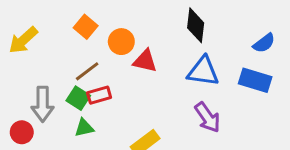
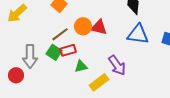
orange circle: (121, 42) -> (83, 26), moved
purple arrow: (208, 117) -> (117, 65), moved
green triangle: (84, 128) -> (81, 66), moved

